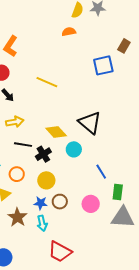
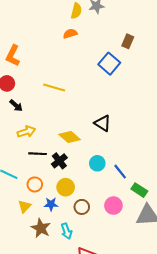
blue square: (103, 65) -> (109, 64), turned -30
black triangle: (90, 123) -> (103, 123), size x0.7
cyan circle: (74, 149) -> (97, 163), moved
green rectangle: (118, 192) -> (139, 190), turned -56
blue star: (41, 203) -> (51, 204), moved

